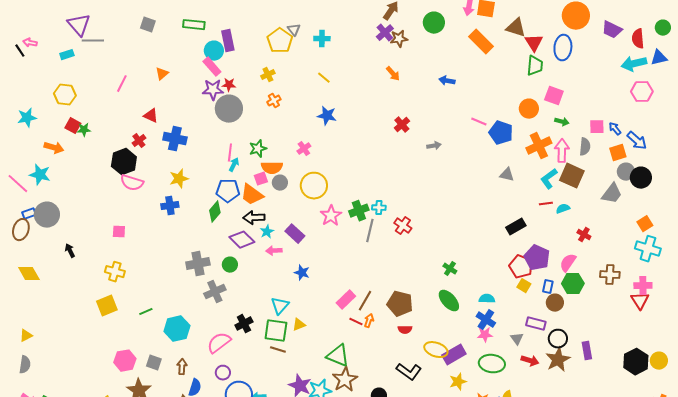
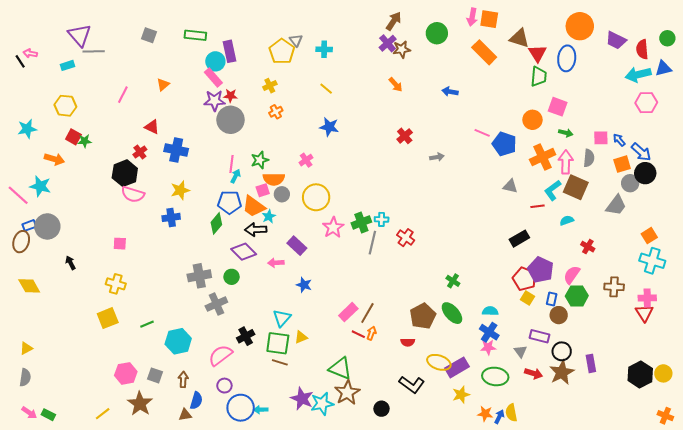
black circle: (641, 178) -> (645, 173), moved
red line: (546, 204) -> (538, 206), moved
cyan star: (267, 232) -> (269, 216), moved
brown pentagon: (400, 304) -> (423, 316), moved, turned 30

